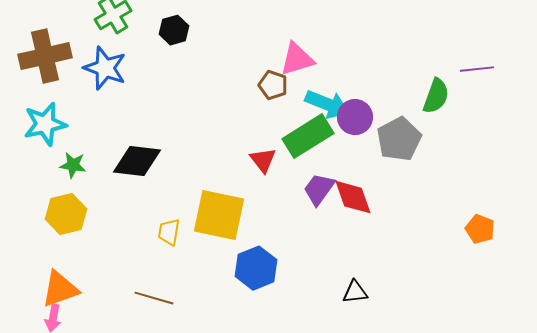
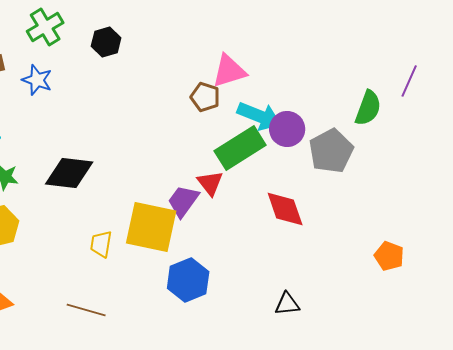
blue star: (105, 68) -> (37, 80), size x0.7
purple line: (477, 69) -> (409, 81), turned -60
red triangle: (263, 160) -> (210, 183), moved
purple trapezoid: (319, 189) -> (183, 201), moved
orange pentagon: (480, 229) -> (389, 256), moved

